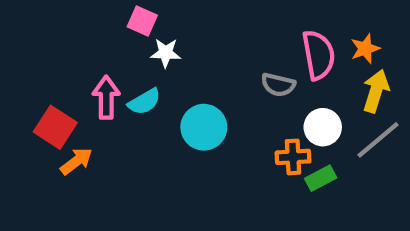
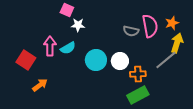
gray semicircle: (278, 85) -> (131, 31), moved
white circle: (323, 127) -> (120, 61), moved
gray line: (378, 140) -> (166, 60), moved
orange arrow: (76, 161) -> (40, 85), moved
green rectangle: (321, 178) -> (138, 95), moved, size x1.5

